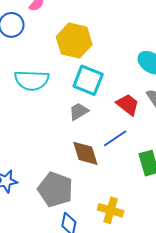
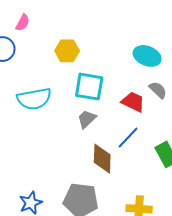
yellow hexagon: (74, 41) -> (67, 51), size x0.7
brown diamond: (85, 153) -> (102, 159), turned 32

